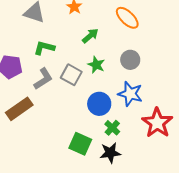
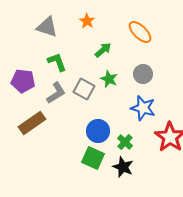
green L-shape: (44, 48) -> (57, 62), turned 55
blue circle: (99, 104) -> (98, 131), moved
black star: (110, 153) -> (123, 167), turned 30

